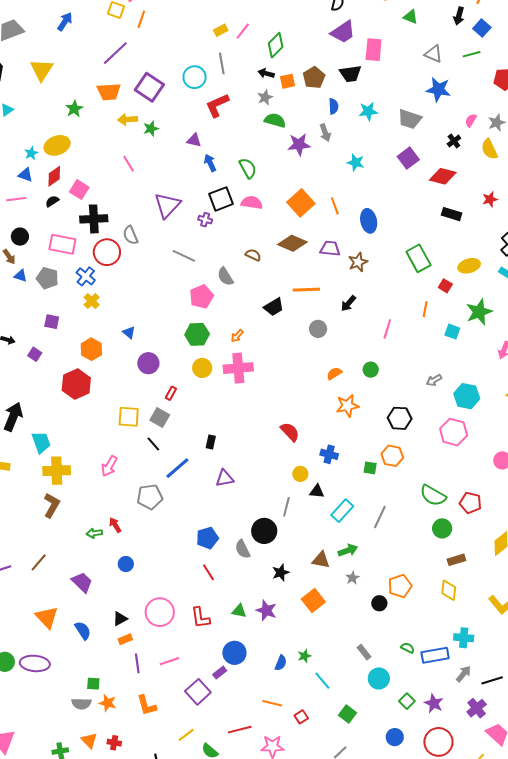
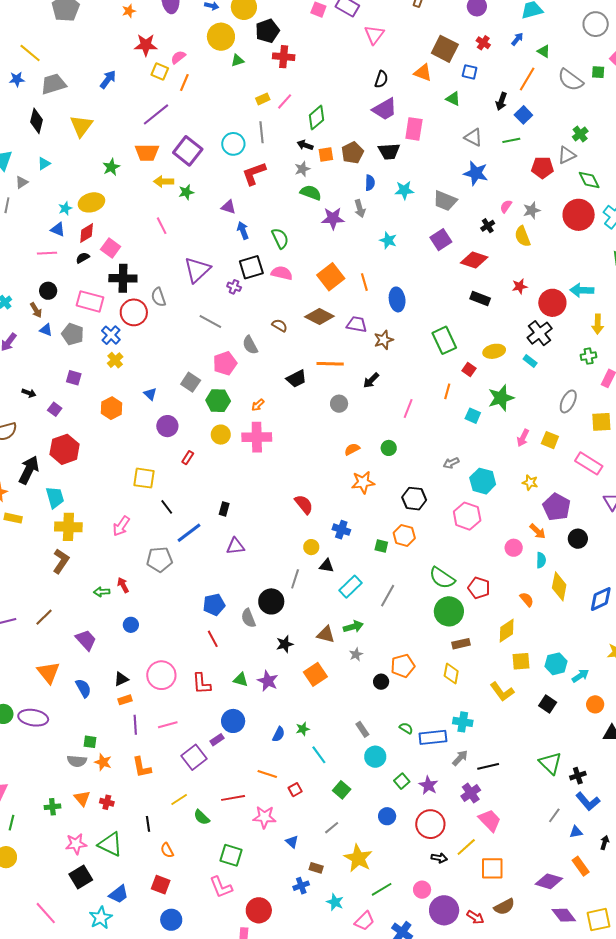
red hexagon: (76, 384) -> (65, 449), moved
gray square: (160, 417) -> (191, 382), moved
green circle: (442, 528) -> (449, 611), size x1.5

